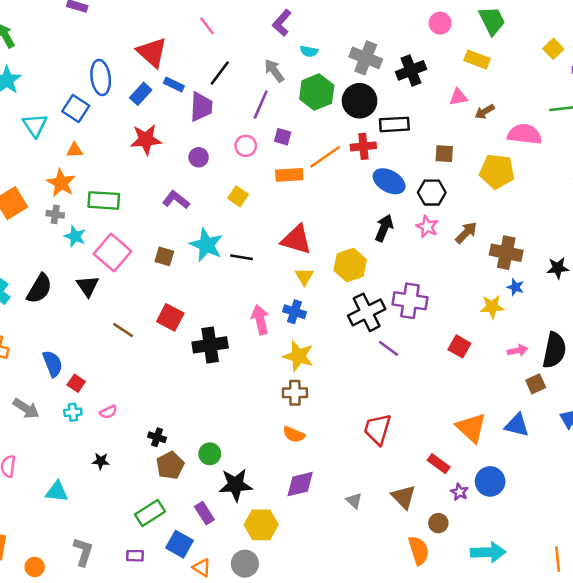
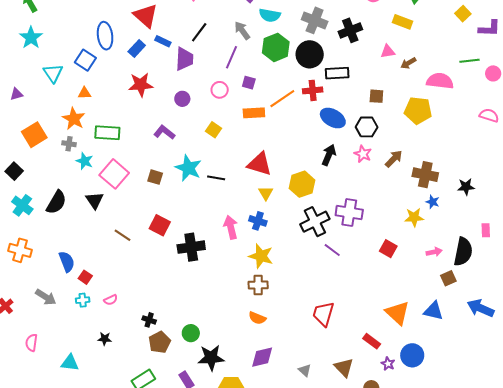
cyan semicircle: (309, 51) -> (270, 15), size x1.5

